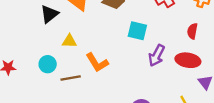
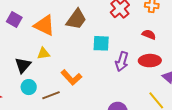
black triangle: (49, 14) -> (23, 65), moved
red semicircle: (192, 31) -> (149, 35), turned 112
yellow triangle: (69, 41) -> (43, 53), moved

